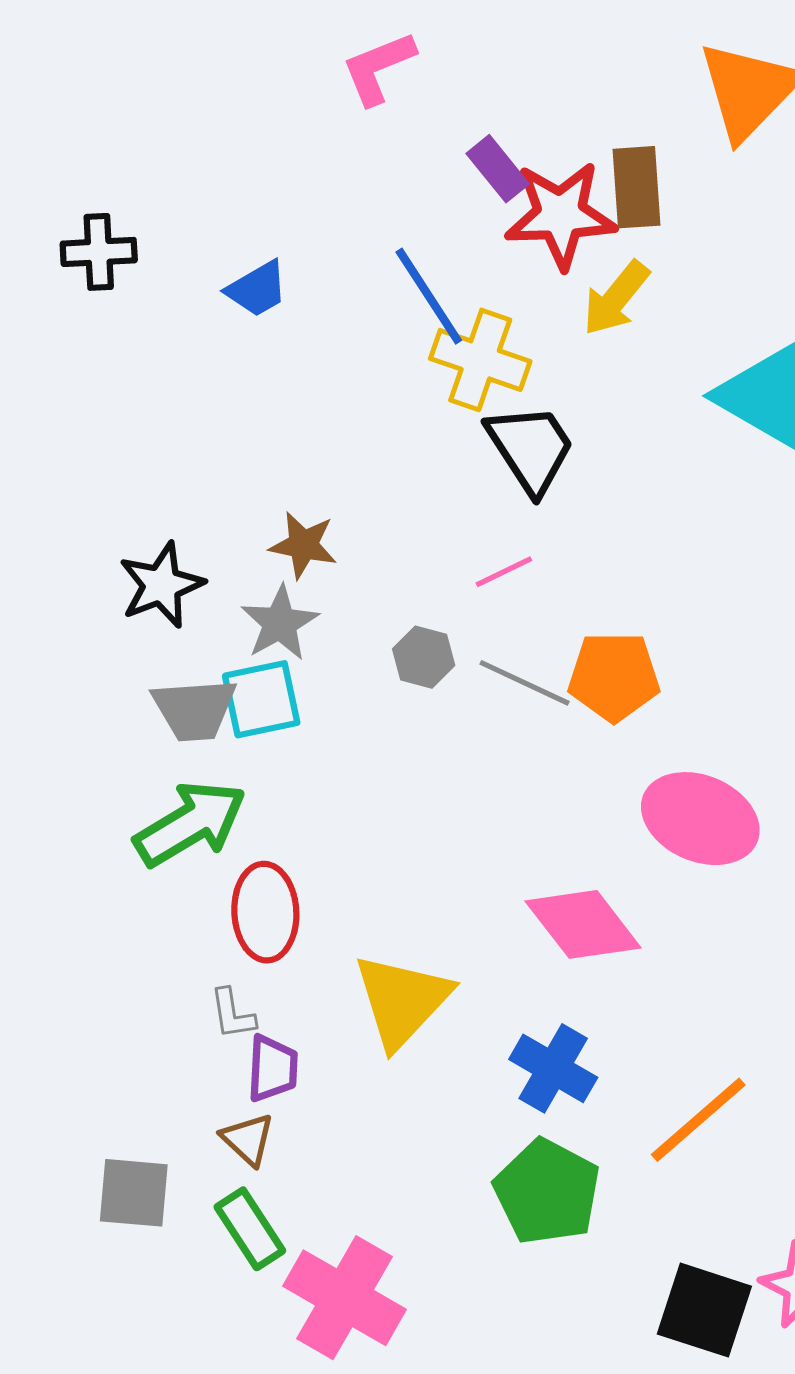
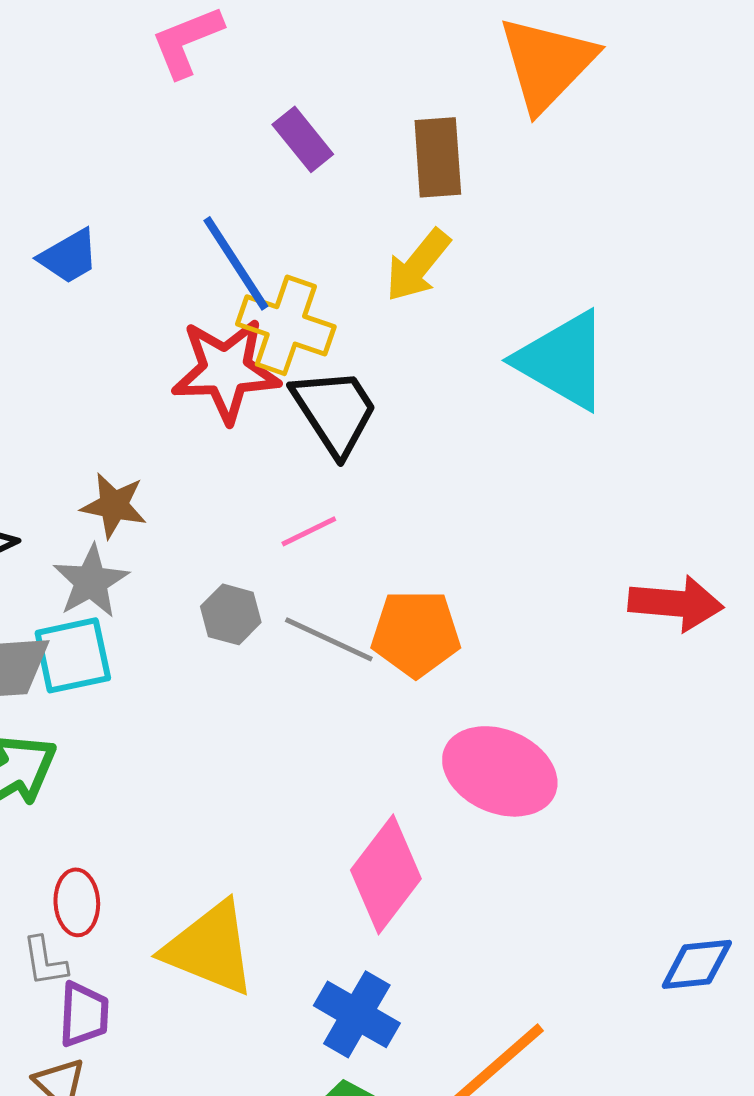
red star: (560, 215) -> (226, 370), moved
red ellipse: (265, 912) -> (77, 902), moved, size x0.7
pink diamond: (583, 924) -> (386, 874), turned 75
yellow triangle: (402, 1001) -> (210, 948), turned -51

